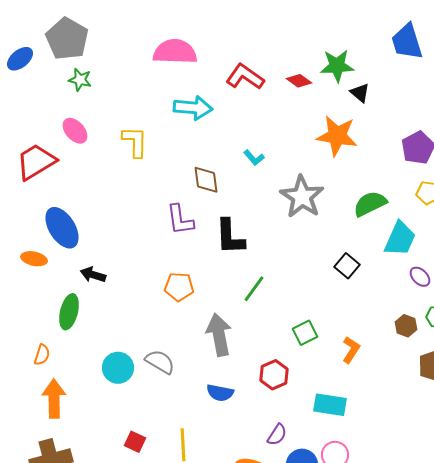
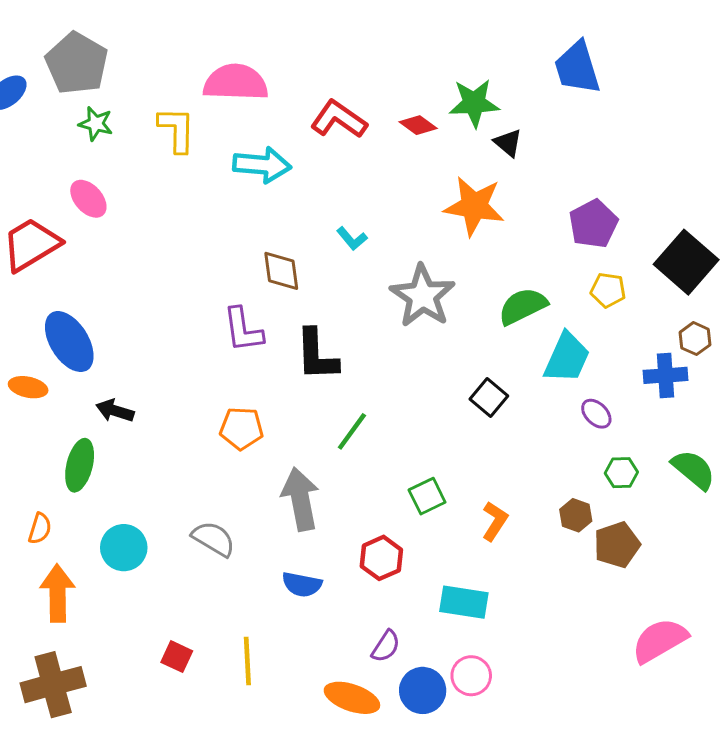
yellow L-shape: (135, 142) -> (177, 130), moved
brown hexagon: (406, 326) -> (576, 515), moved
cyan circle: (118, 368) -> (124, 548), moved

